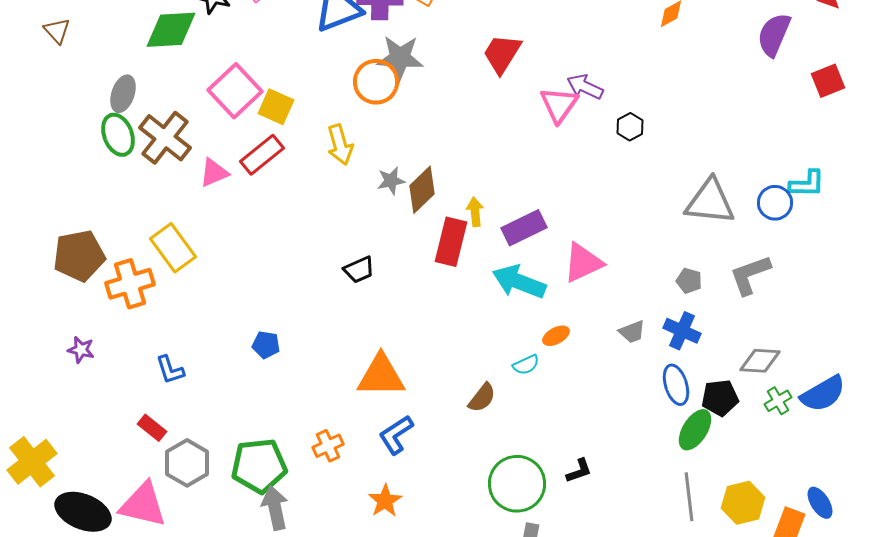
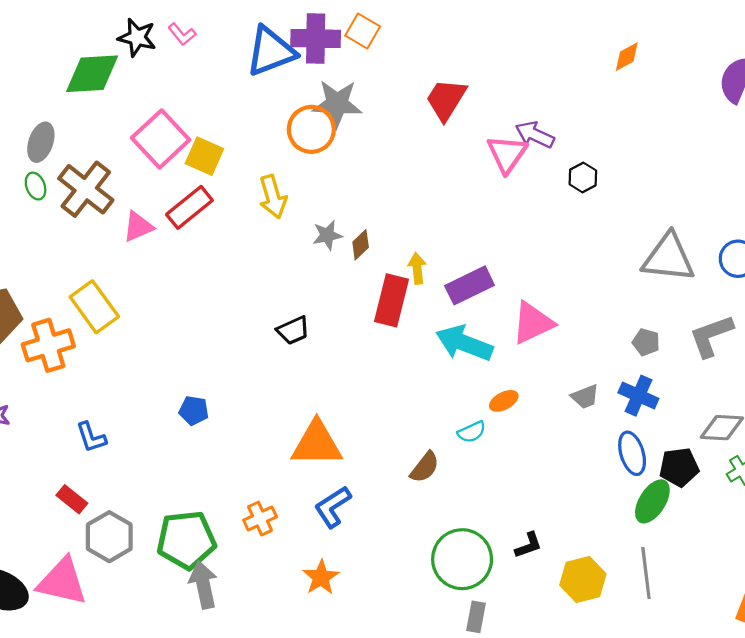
green ellipse: (118, 135) -> (36, 186), size x0.6
brown diamond: (422, 190) -> (361, 245), size x0.6
yellow hexagon: (743, 503) -> (583, 579), moved

